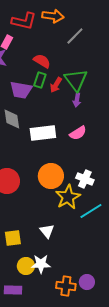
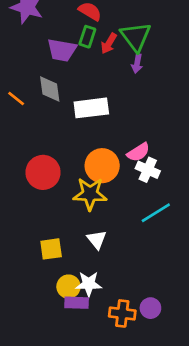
pink semicircle: (78, 133) -> (138, 152), moved
yellow star: (68, 197) -> (90, 194), moved, turned 30
purple rectangle: (13, 290) -> (77, 303), moved

